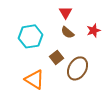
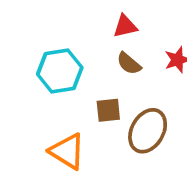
red triangle: (66, 12) -> (125, 26), turned 48
brown square: (57, 57) -> (108, 110), turned 32

